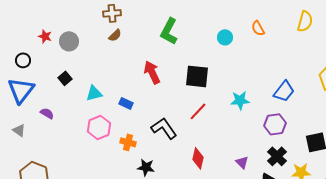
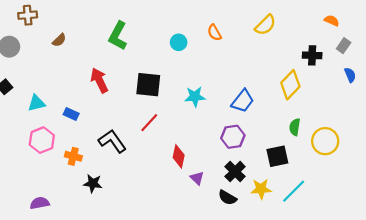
brown cross: (112, 13) -> (28, 15), moved
yellow semicircle: (305, 21) -> (265, 25), turned 30
cyan star: (240, 100) -> (195, 97), moved
red diamond: (198, 158) -> (179, 156), moved

